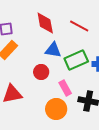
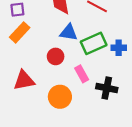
orange circle: (56, 109) -> (60, 97), moved

